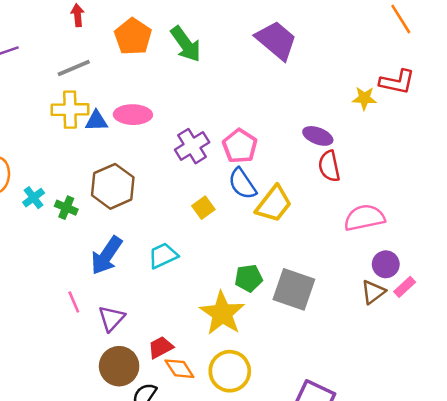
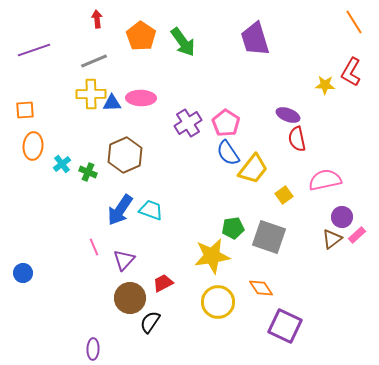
purple trapezoid: (276, 40) -> (255, 39), turned -147
red L-shape: (397, 82) -> (351, 72), turned 108
yellow square: (203, 208) -> (284, 195), moved
cyan trapezoid: (163, 255) -> (151, 210), moved, turned 45
yellow star: (222, 313) -> (212, 256), turned 30
orange diamond: (179, 369) -> (261, 288), moved

